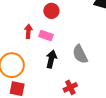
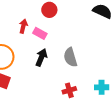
red cross: (70, 87) -> (69, 90), moved

